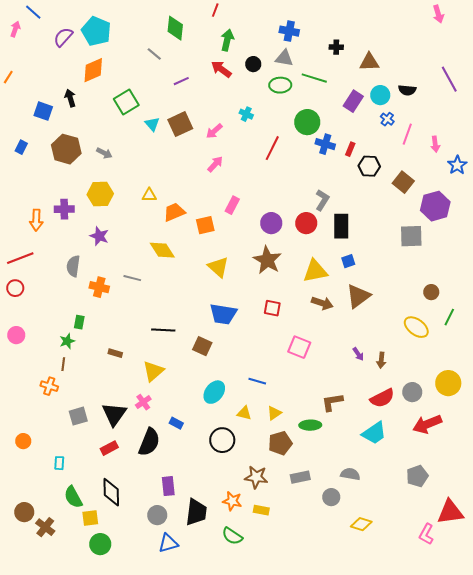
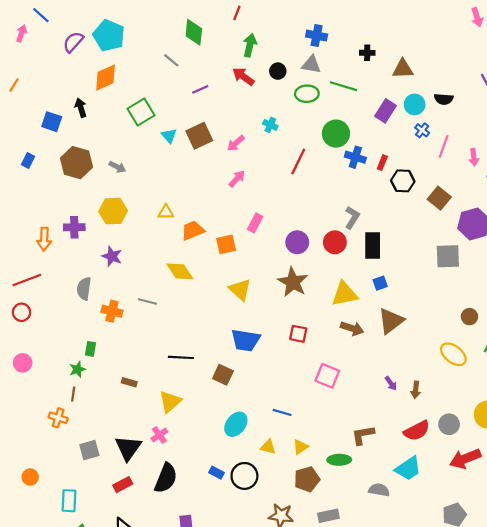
blue rectangle: (176, 423) -> (216, 473), moved
cyan rectangle: (59, 463) -> (69, 501), size x1.5
gray semicircle: (350, 474) -> (379, 490), moved

